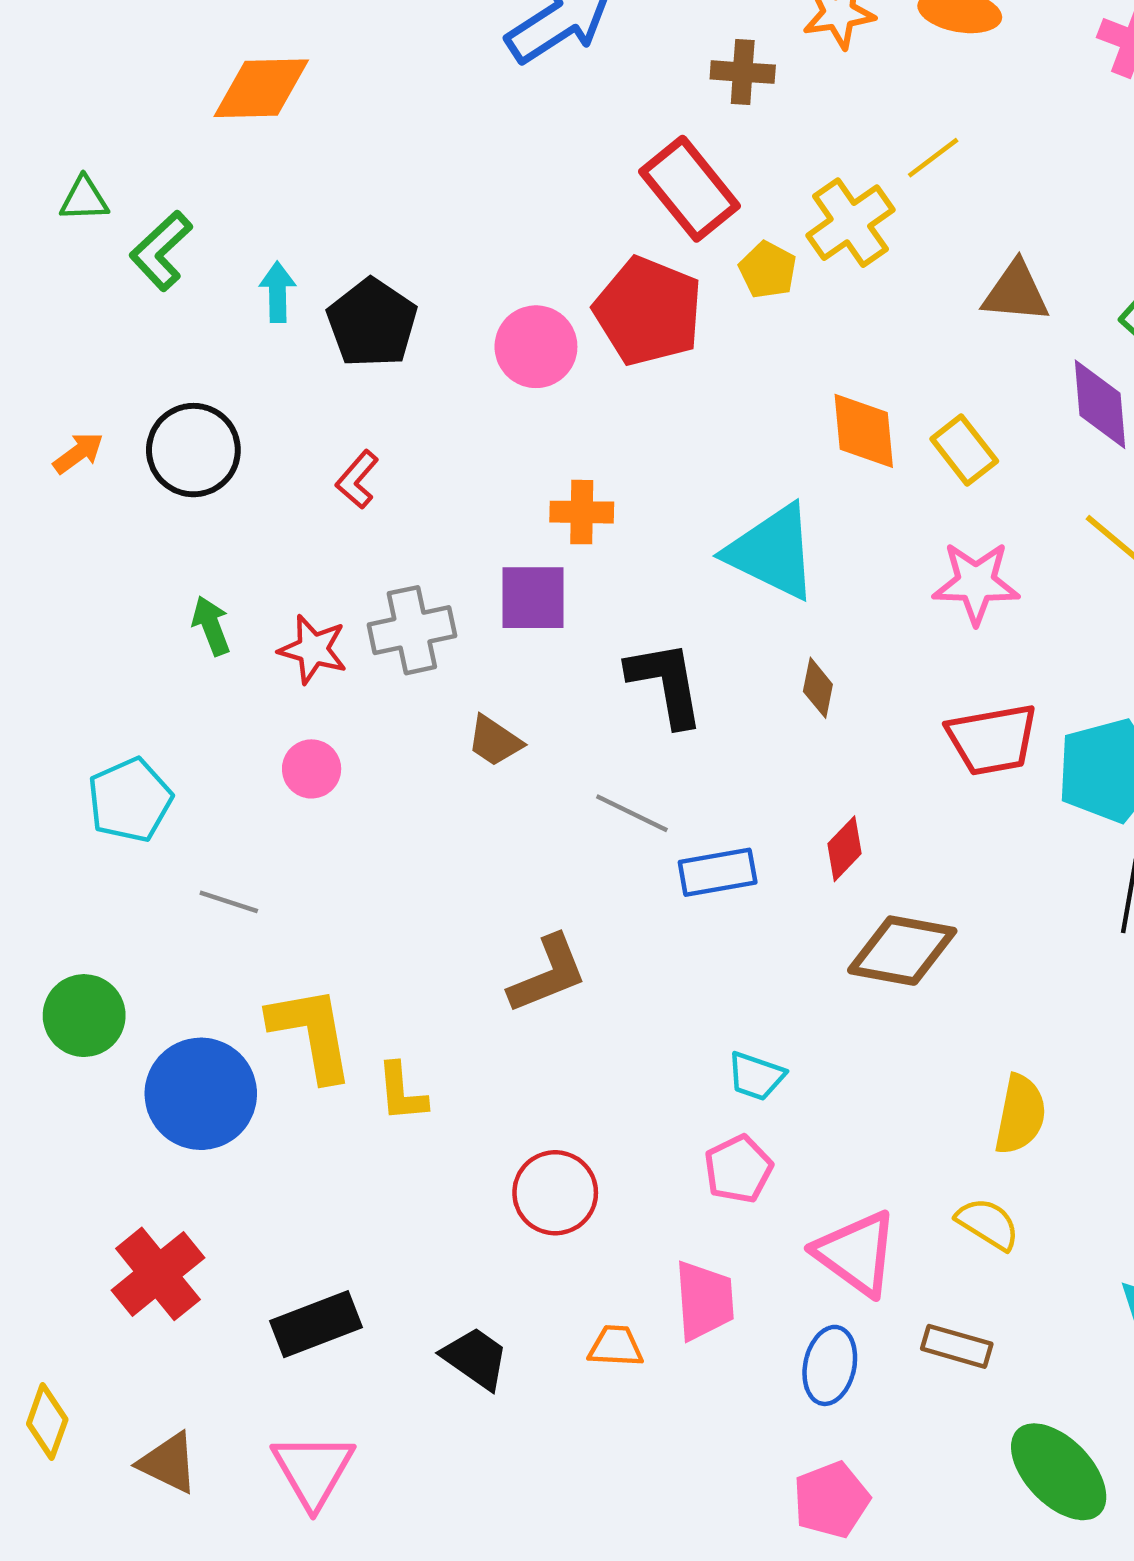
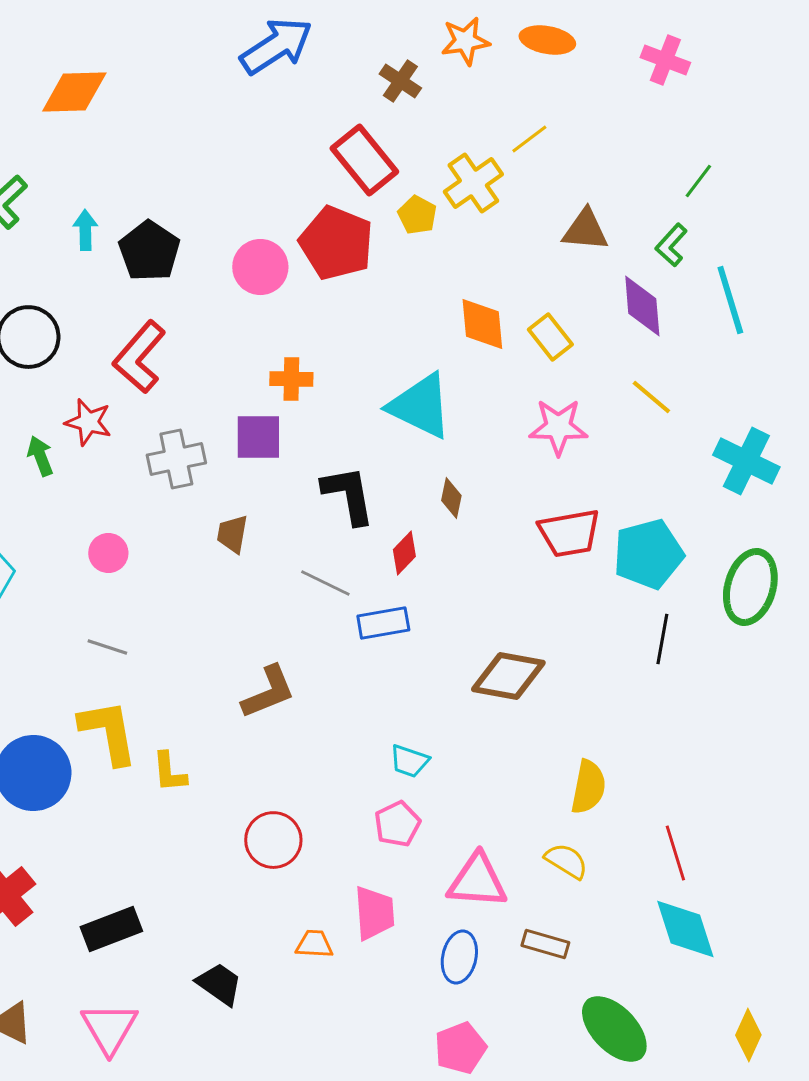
brown cross: (743, 72) -> (400, 81), turned 30
red L-shape: (357, 480) -> (139, 357), size x1.8
red star: (313, 649) -> (88, 422), moved
brown trapezoid: (495, 741) -> (232, 534), turned 66
red diamond: (845, 849) -> (404, 553), moved
gray line: (229, 902) -> (107, 647), moved
pink triangle: (856, 1253) -> (477, 881), turned -32
black trapezoid: (475, 1358) -> (219, 984), moved

